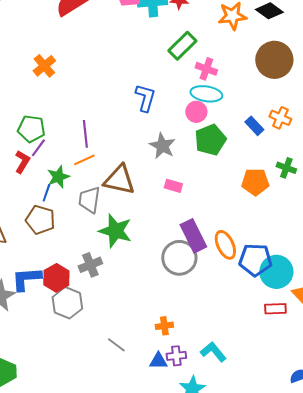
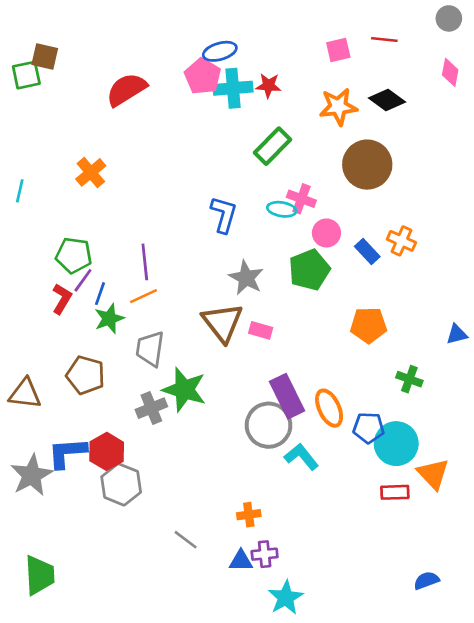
brown circle: (274, 60) -> (367, 165), moved
pink cross: (206, 69) -> (301, 199), moved
cyan ellipse: (206, 94) -> (282, 209), moved, size x0.7
pink circle: (196, 112) -> (326, 233), moved
green cross: (286, 168) -> (409, 379), moved
brown triangle: (119, 180) -> (222, 322), moved, turned 40
blue line: (46, 193) -> (100, 294), moved
blue pentagon: (255, 260) -> (369, 428), size x0.7
gray cross: (90, 265) -> (151, 408), moved
cyan L-shape: (213, 352) -> (301, 457), moved

